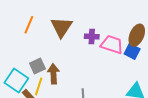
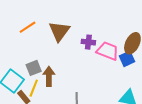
orange line: (29, 25) -> (28, 27), turned 30
blue square: (132, 51) -> (127, 59), turned 35

